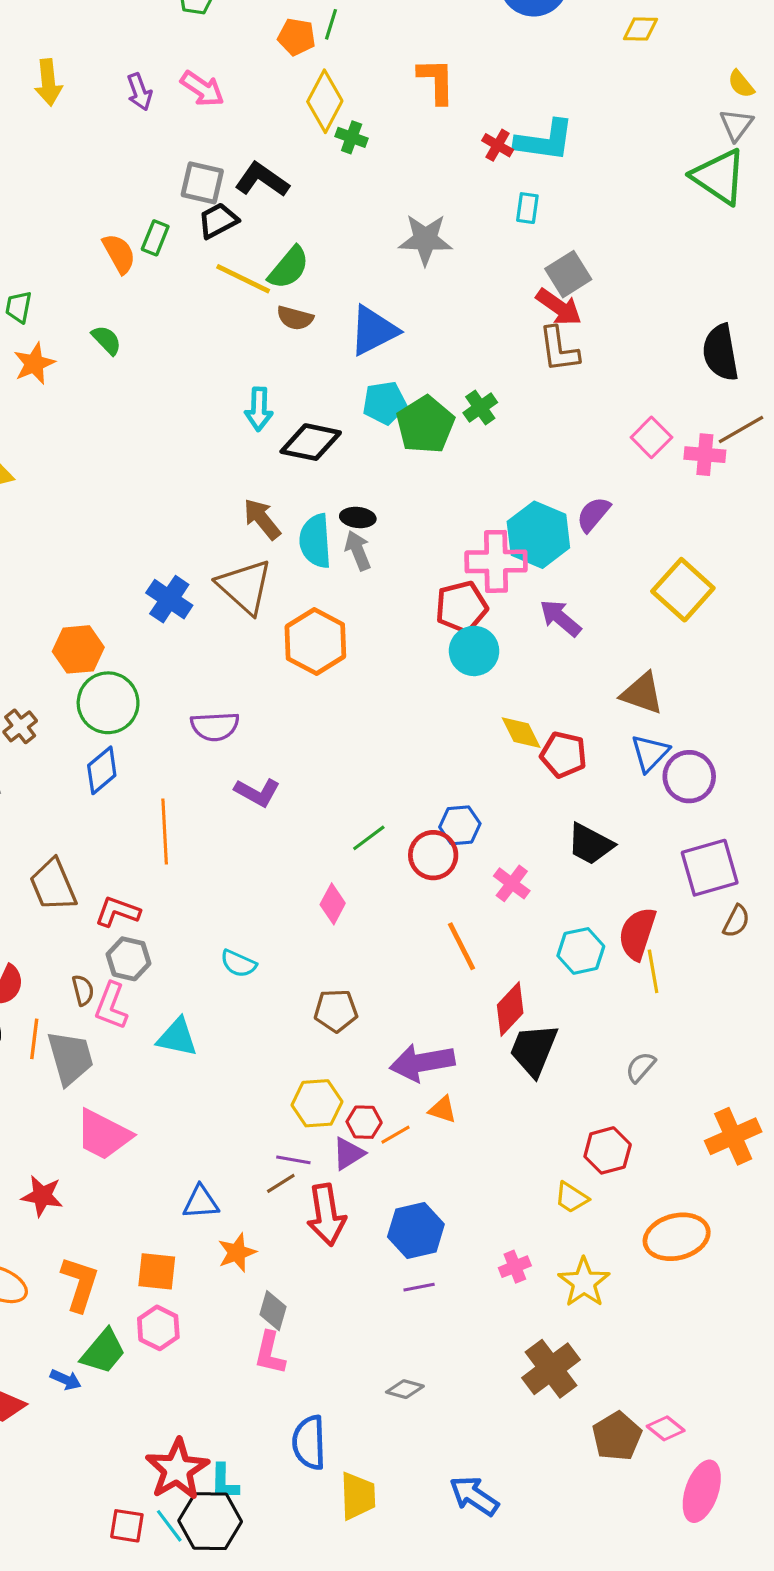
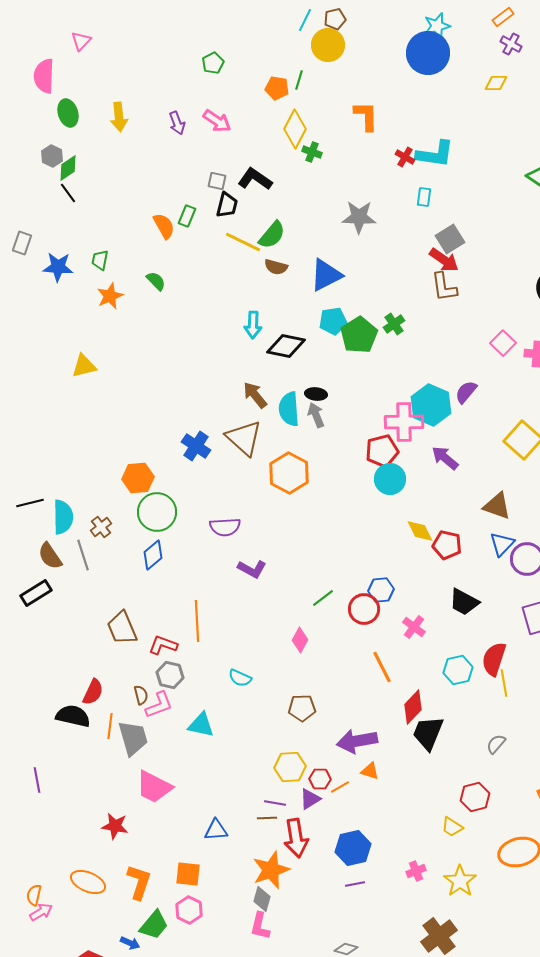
gray square: (202, 183) -> (217, 181), size x0.7
black trapezoid: (218, 221) -> (227, 205), turned 132
orange line: (165, 832) -> (197, 621), moved
pink L-shape: (111, 1006) -> (159, 705), turned -132
brown line: (281, 1183) -> (267, 818), turned 30
orange star: (237, 1253) -> (271, 870), moved, size x1.5

